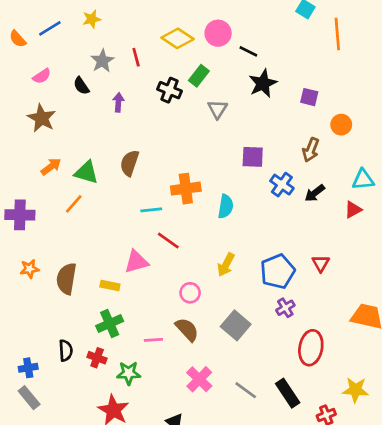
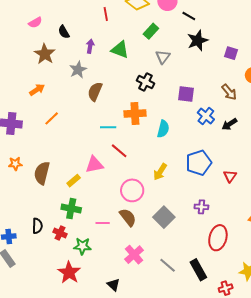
gray star: (102, 61) -> (78, 70), moved
black cross: (170, 90) -> (145, 82), moved
brown star: (42, 118) -> (45, 54), moved
brown arrow: (311, 150) -> (229, 92), turned -66
green triangle: (86, 172) -> (120, 50), moved
blue pentagon: (278, 271) -> (199, 163), moved
yellow rectangle: (110, 286) -> (74, 181), turned -56
pink circle: (190, 293) -> (132, 190), size x1.5
purple cross: (285, 308) -> (201, 207), turned 32
green cross: (110, 324) -> (71, 209), turned 30

